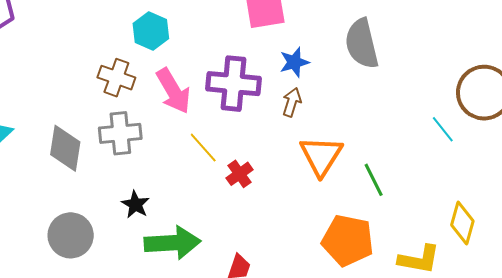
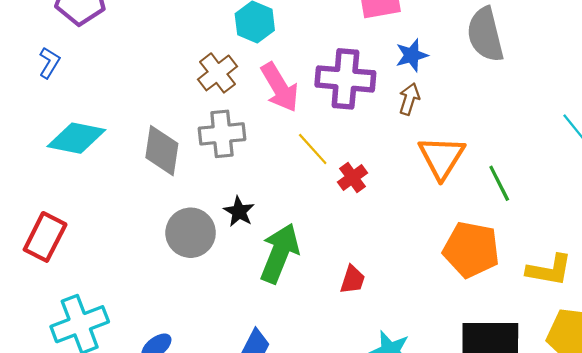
brown cross: (116, 78) -> (218, 73), turned 33
gray circle: (71, 235) -> (191, 233), moved
green arrow: (172, 243) -> (280, 253), turned -64

